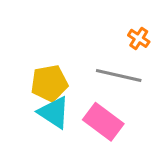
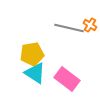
gray line: (119, 76) -> (69, 28), moved

